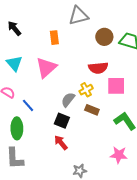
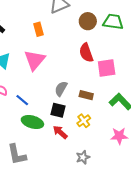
red semicircle: (98, 68) -> (86, 53), turned 84
yellow cross: (86, 90) -> (84, 121), moved
green ellipse: (17, 128) -> (32, 122), moved, turned -65

